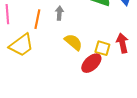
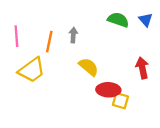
yellow square: (102, 48) -> (120, 101), moved
red ellipse: (91, 63) -> (108, 90), turned 45

